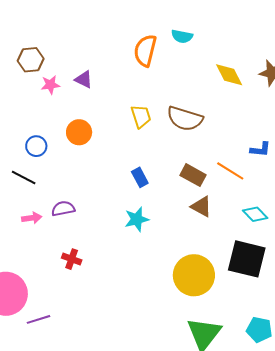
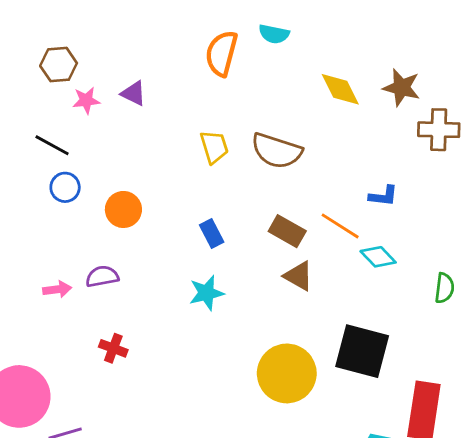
orange circle: (79, 132) -> (123, 209), moved
black line: (24, 178) -> (52, 145), moved
cyan diamond: (255, 214) -> (378, 257), moved

